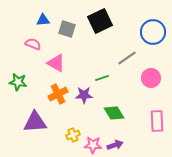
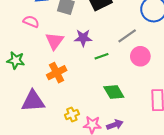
pink triangle: (56, 63) -> (55, 41), turned 36
pink circle: (151, 78) -> (140, 56), moved
purple star: (84, 95) -> (83, 38), moved

